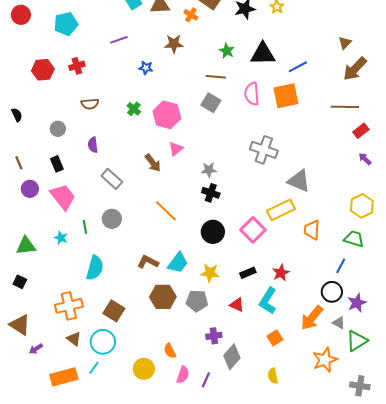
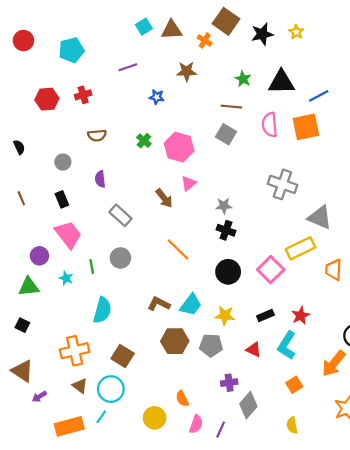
purple circle: (30, 189) -> (39, 256), moved

